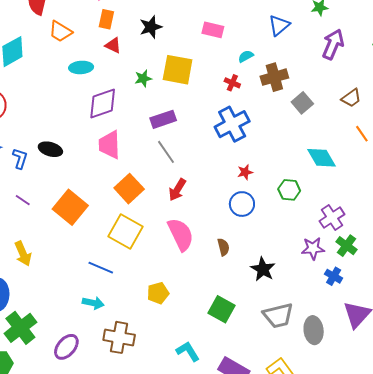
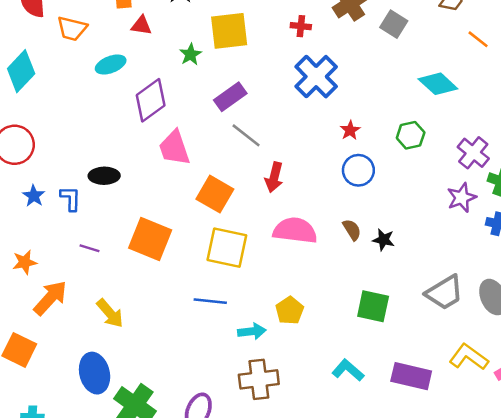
pink semicircle: (181, 234) -> (295, 231), turned -40
black star: (263, 269) -> (383, 240), moved, size x0.7
cyan arrow: (93, 303) -> (252, 331), moved

